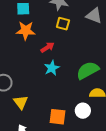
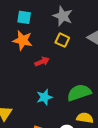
cyan star: (52, 68) -> (44, 97), moved

